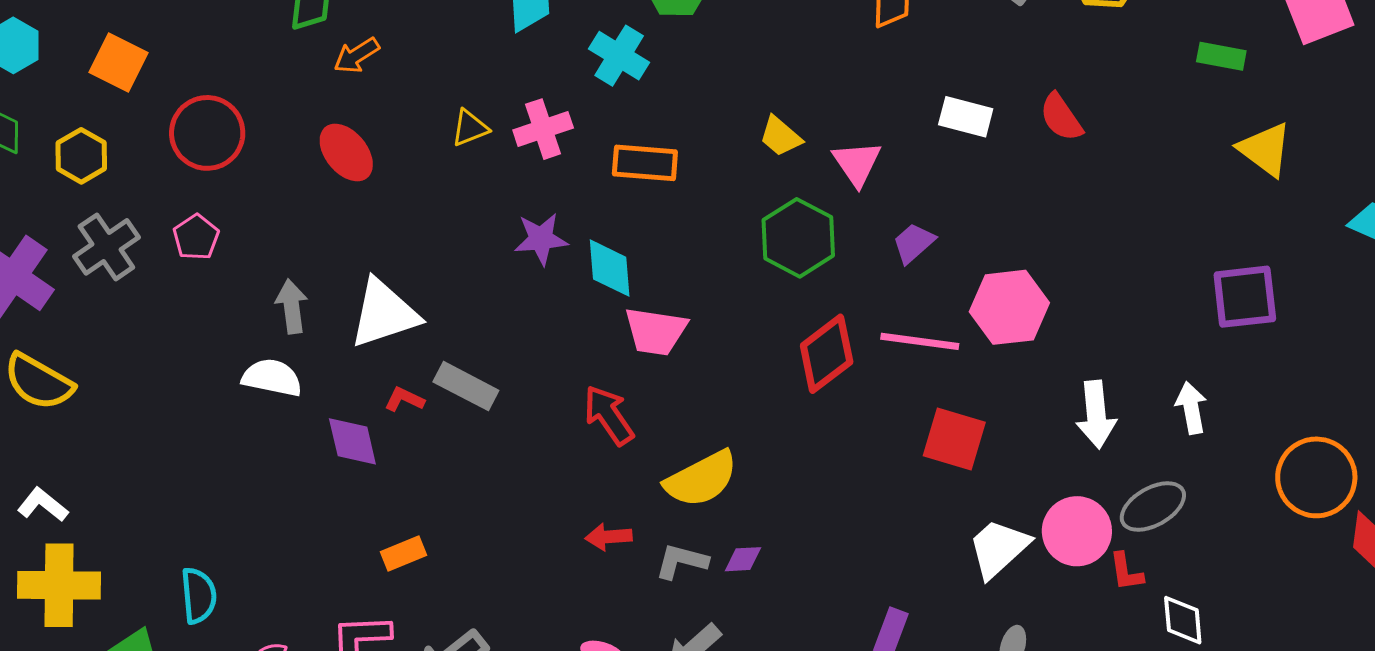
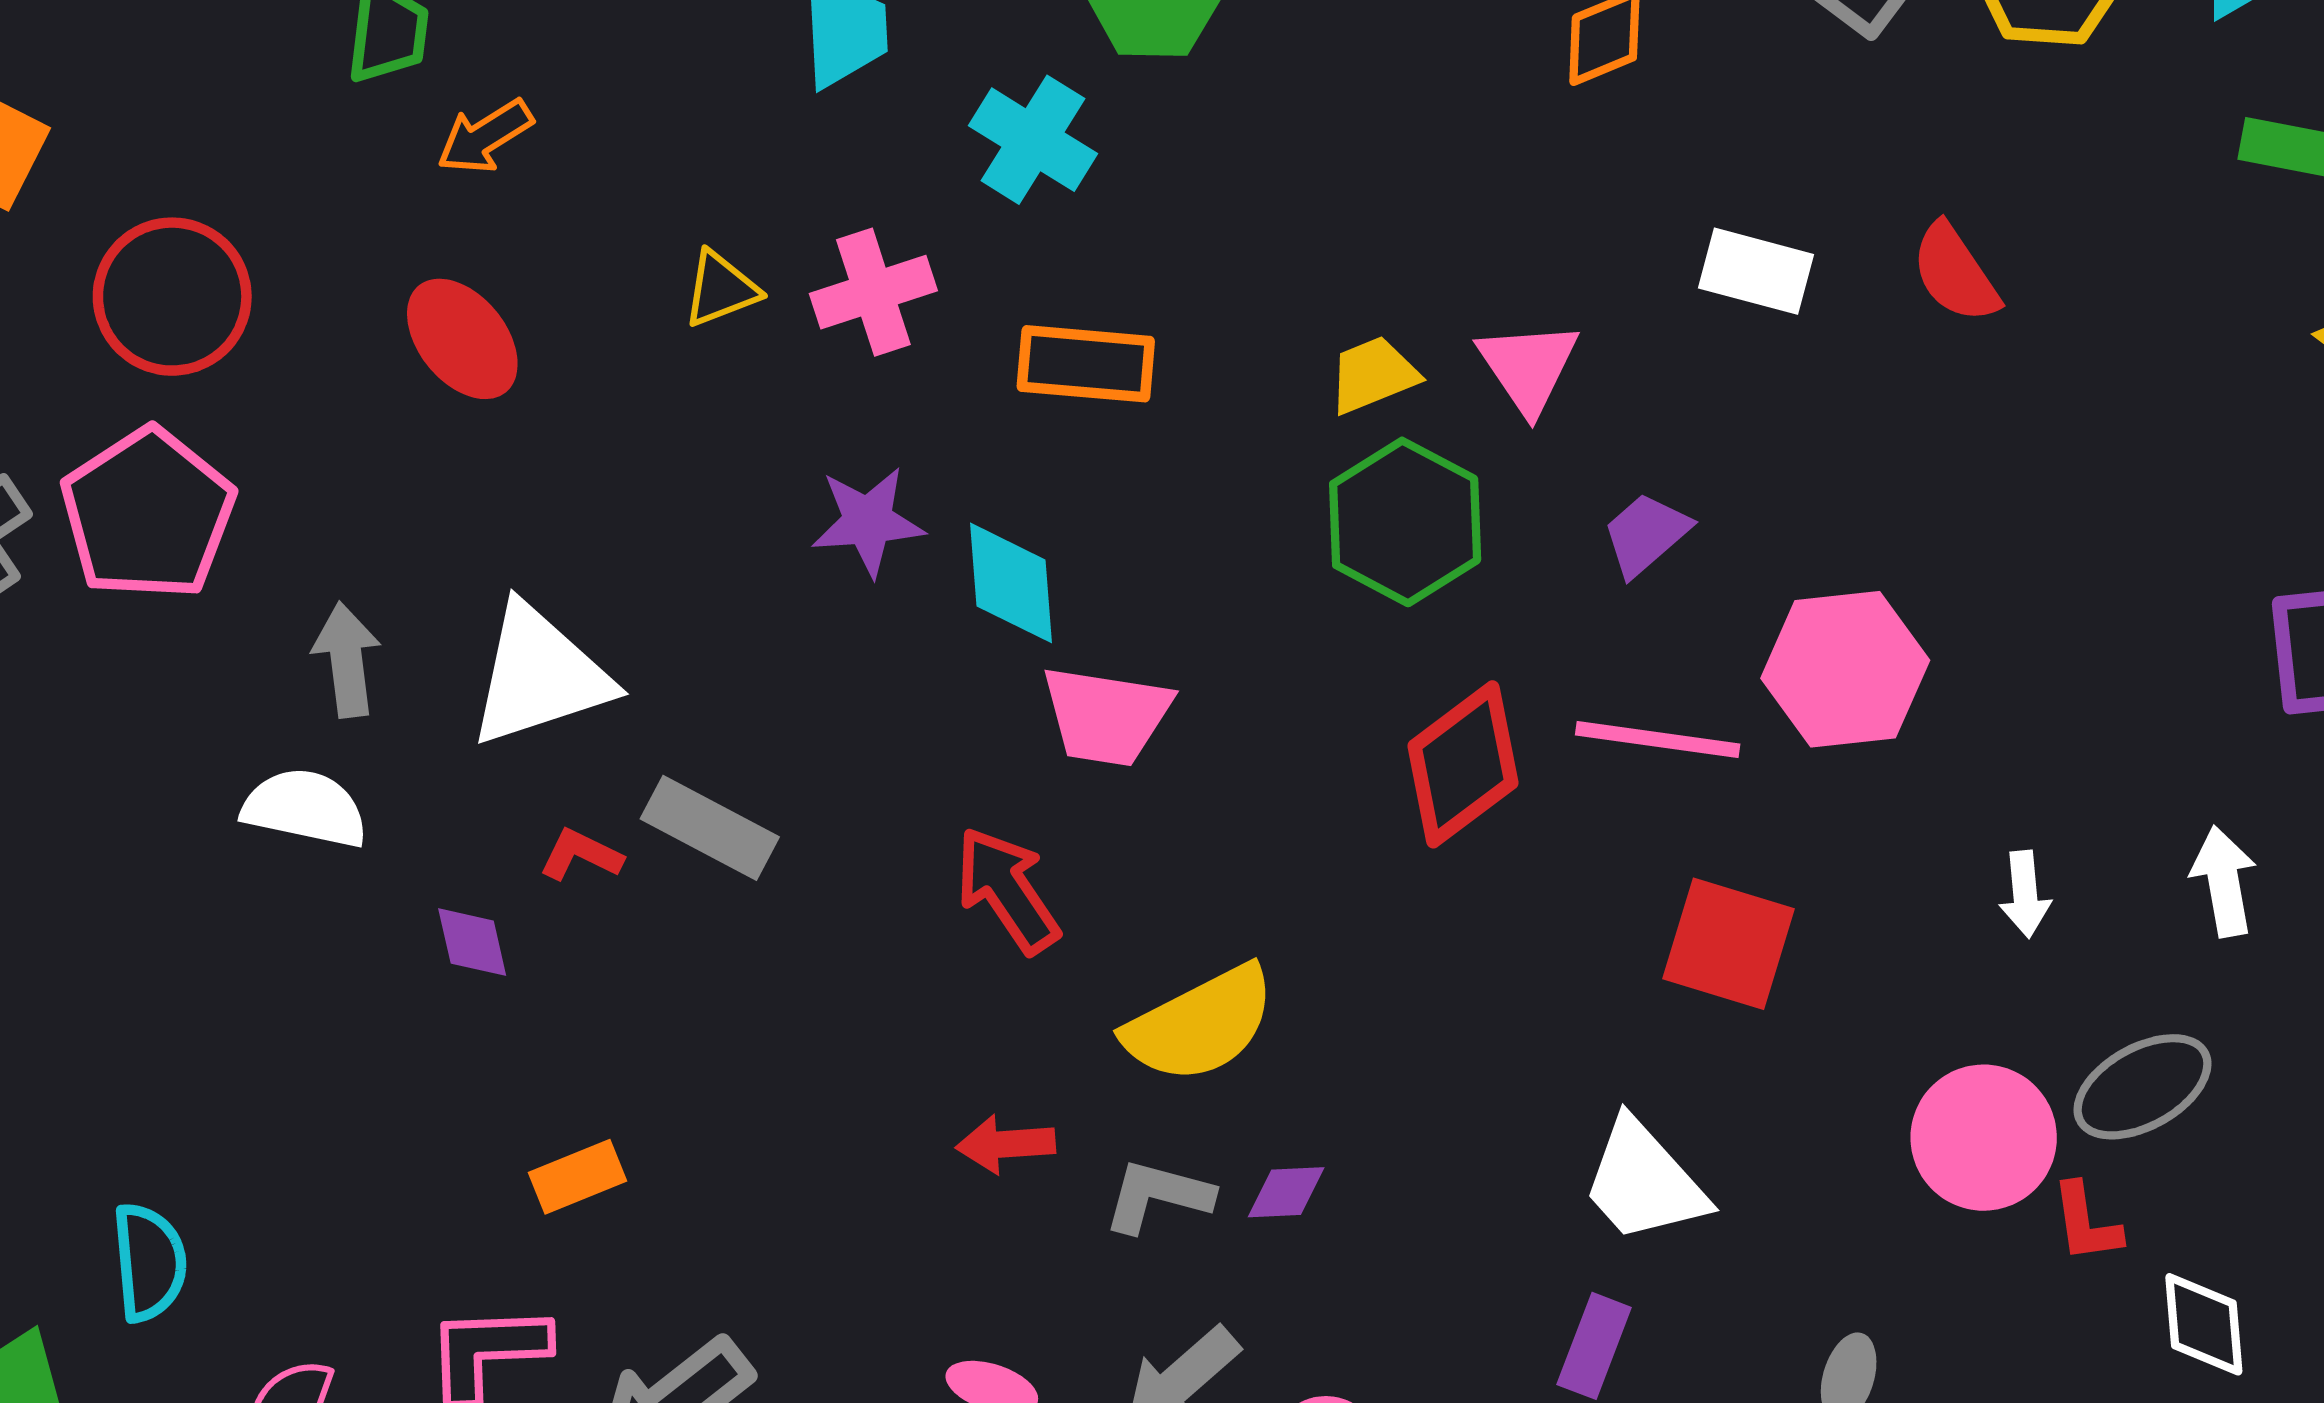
yellow trapezoid: (780, 136) -> (1373, 375), moved, turned 117
pink pentagon: (196, 237) -> (148, 514), size x1.8
white arrow: (1096, 415) -> (2025, 894), size x0.6
purple diamond: (352, 441) -> (472, 942), size x0.7
white trapezoid: (999, 548) -> (1644, 1181), moved, turned -90

